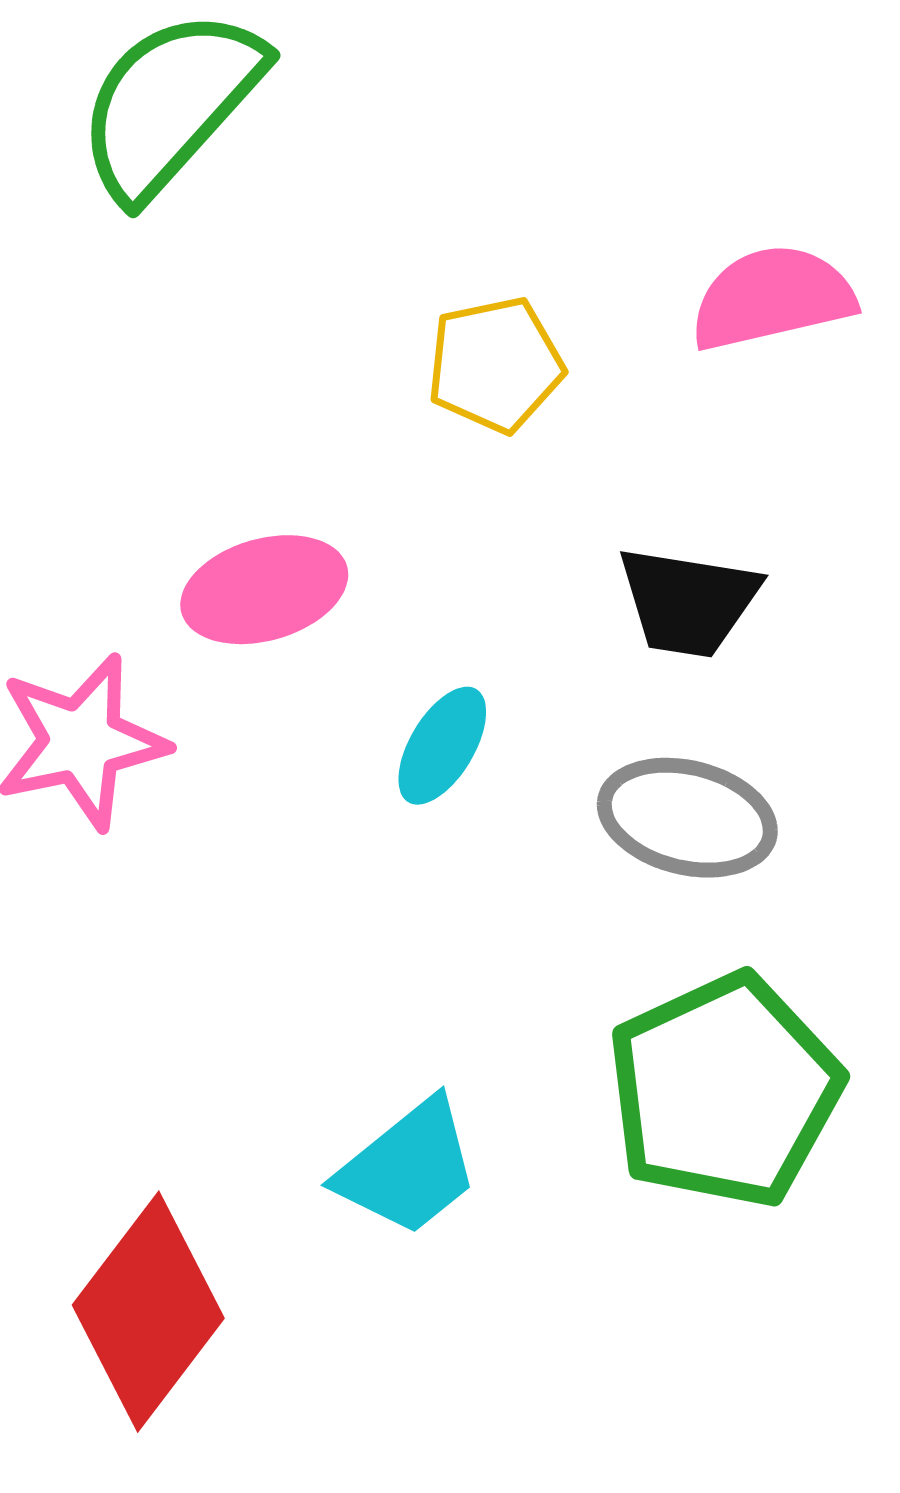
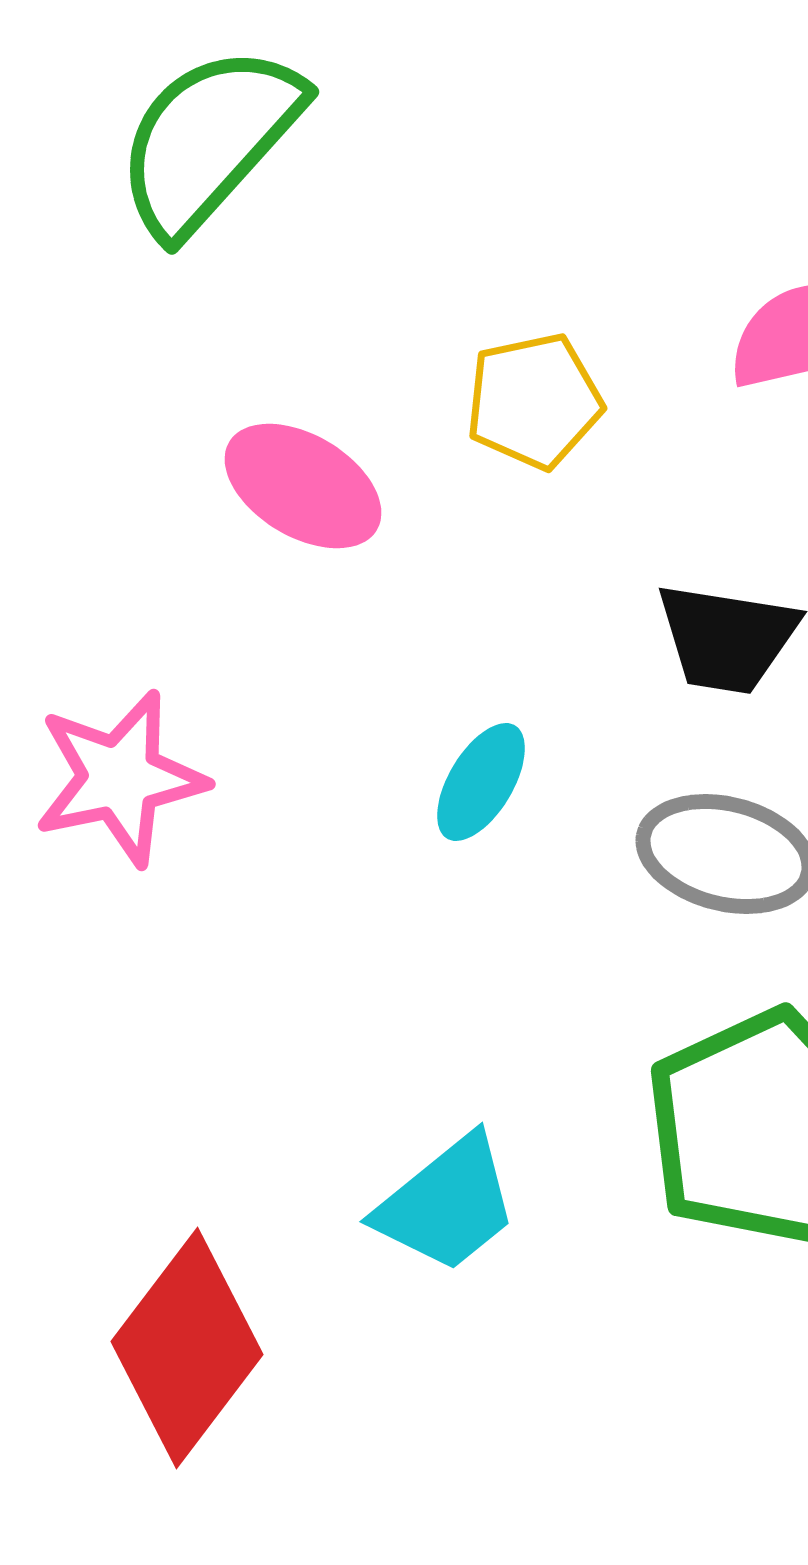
pink ellipse: (264, 590) -> (303, 486), moved, turned 47

